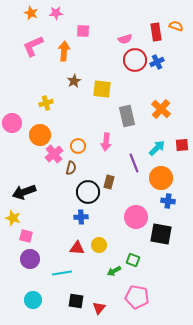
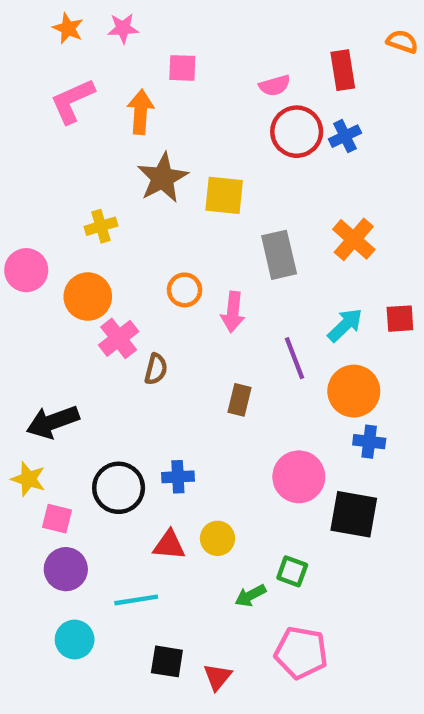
orange semicircle: (176, 26) -> (402, 42), moved
brown star: (74, 81) -> (163, 178), size x1.6
orange circle: (78, 146) -> (185, 290), moved
black circle: (88, 192) -> (119, 488), moved
cyan circle: (33, 300) -> (75, 639), moved

